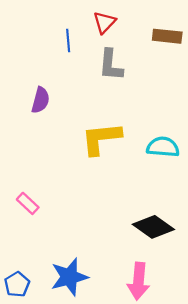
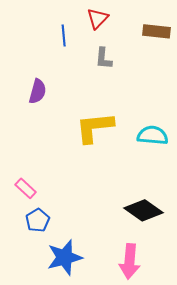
gray L-shape: (111, 65) -> (104, 58), size x0.7
blue pentagon: (17, 284) -> (38, 220), moved

